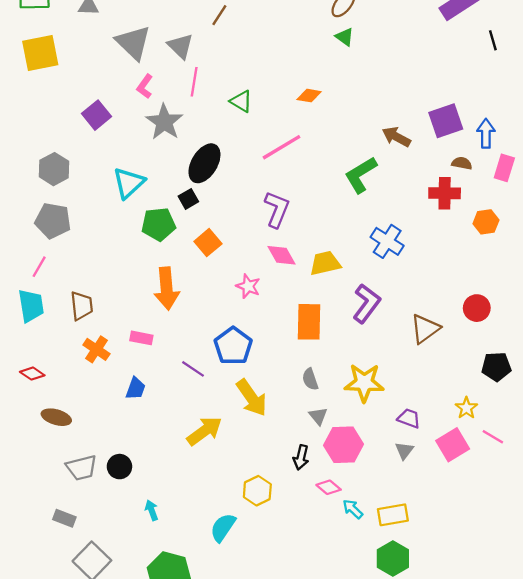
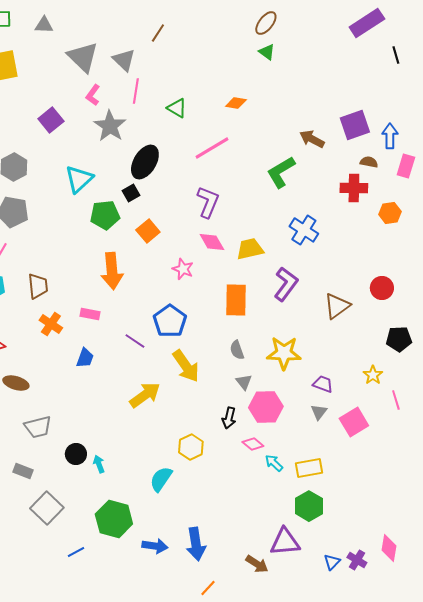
pink line: (493, 437) -> (396, 400), turned 42
pink square: (453, 445) -> (354, 422), moved
black circle: (119, 467) -> (76, 454), moved

